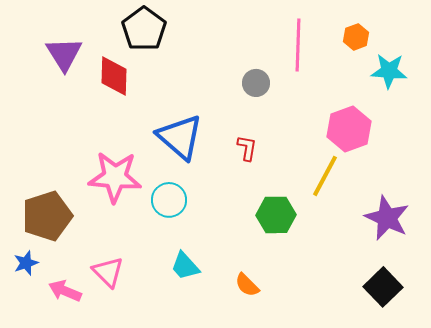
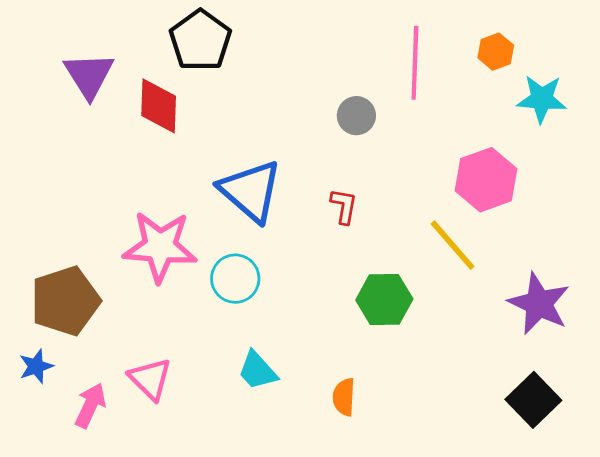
yellow line: (325, 176) -> (453, 245), turned -69
orange semicircle: (247, 285) -> (344, 397), turned 48
pink arrow: (65, 291) -> (90, 405), turned 92

